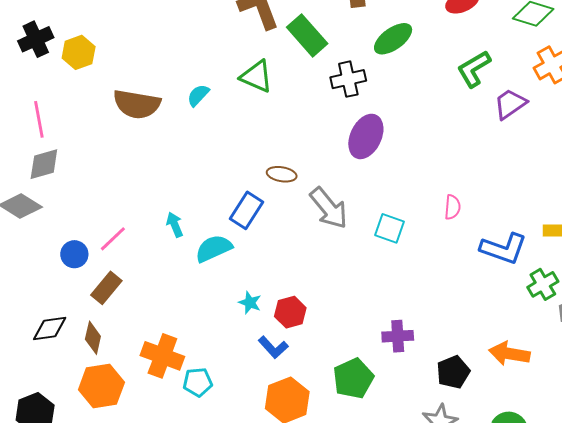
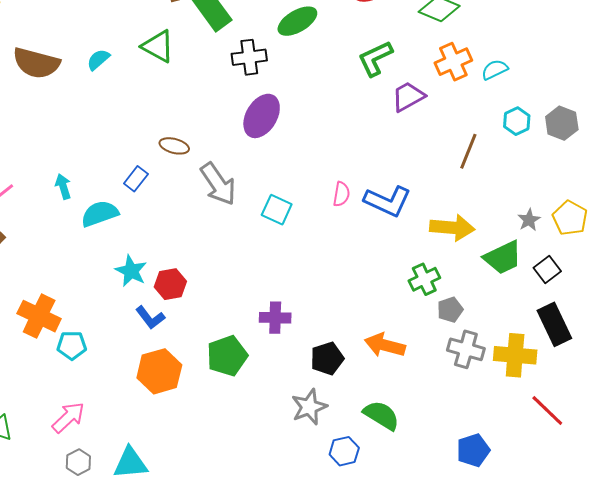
blue rectangle: (247, 210) -> (136, 179), size x0.7
blue L-shape: (503, 249) -> (388, 201), moved
cyan star: (250, 303) -> (131, 271), size x1.4

